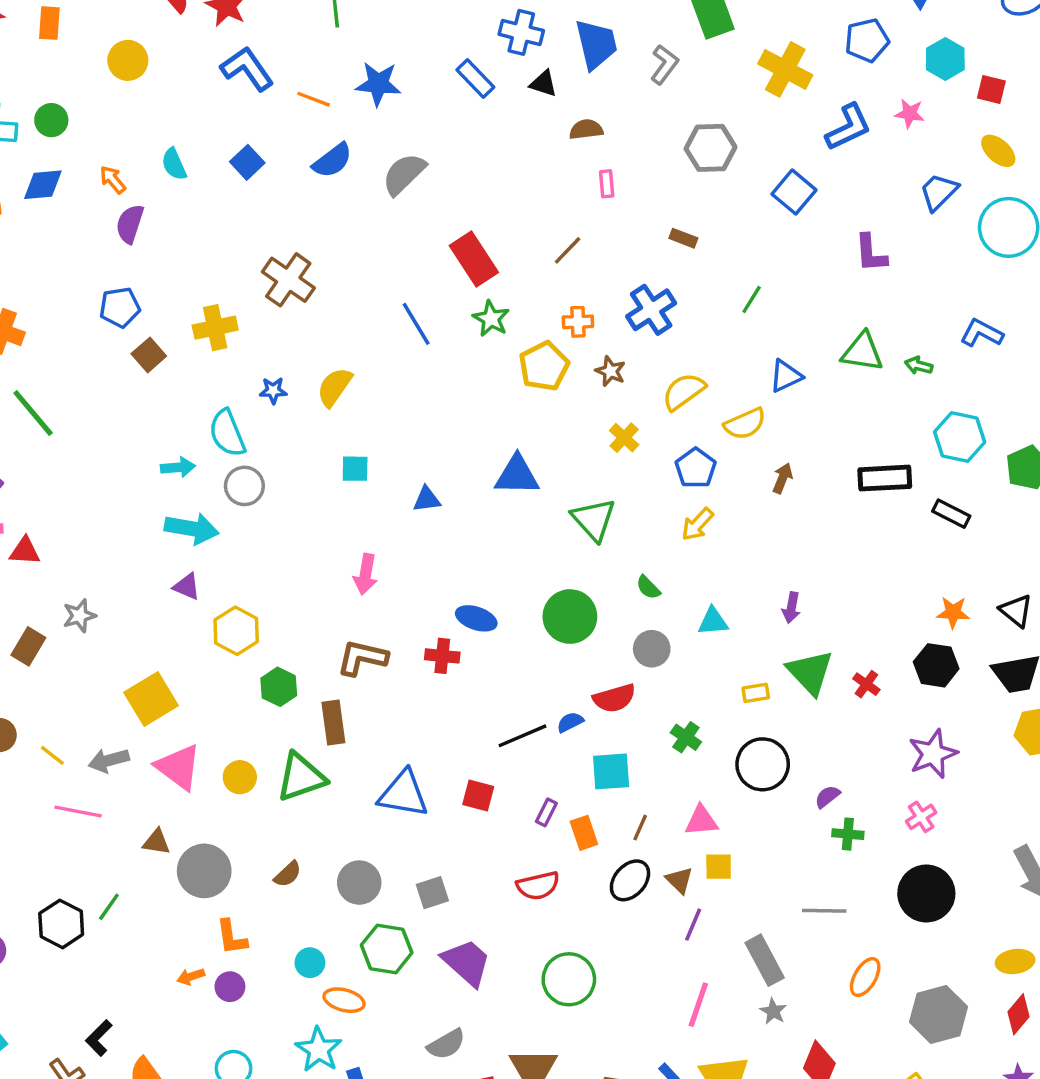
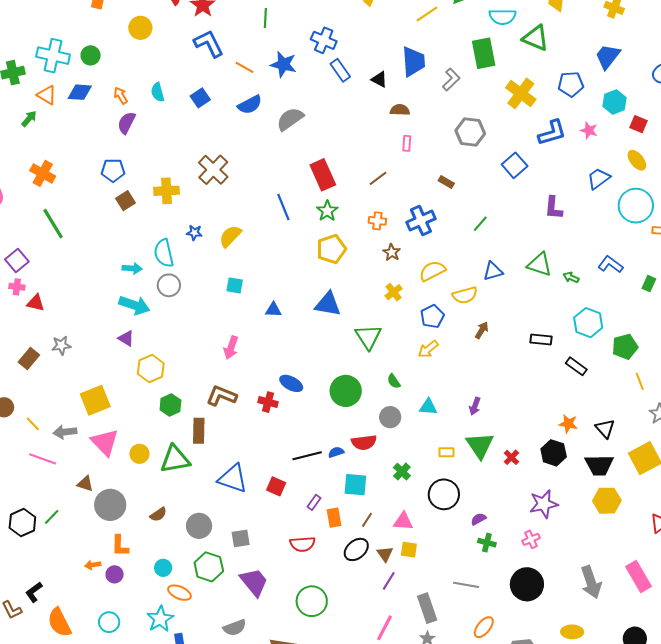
blue cross: (521, 32) -> (324, 40), moved
yellow pentagon: (544, 366) -> (331, 249), moved
black rectangle: (885, 478) -> (541, 340), size x0.7

